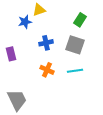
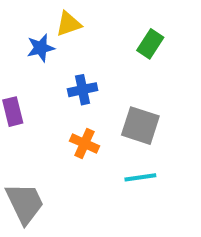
gray square: (75, 45) -> (140, 126), moved
cyan line: (75, 71) -> (140, 177), moved

